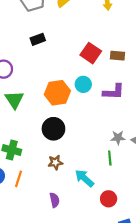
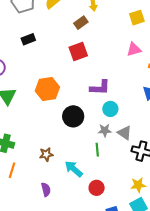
red square: (91, 53) -> (78, 52), turned 36
brown rectangle: (117, 56) -> (81, 23), moved, turned -40
cyan circle: (83, 84) -> (110, 109), moved
black circle: (53, 129) -> (73, 116), moved

